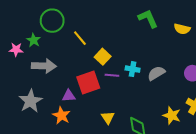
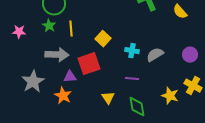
yellow semicircle: (182, 29) -> (180, 12), turned 35
yellow line: (80, 38) -> (71, 29), moved, turned 35
green star: (34, 40) -> (49, 26), moved
gray arrow: (44, 66) -> (57, 55), moved
purple line: (112, 75) -> (132, 79), moved

